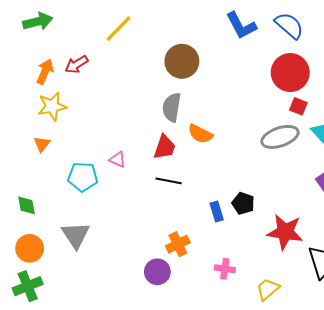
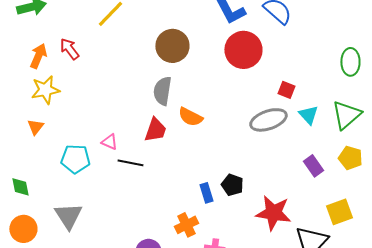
red arrow: (77, 64) -> (69, 49), turned 85
red circle: (290, 73) -> (243, 50), moved
black line: (169, 181) -> (130, 163), moved
orange cross: (178, 244) -> (186, 225), moved

